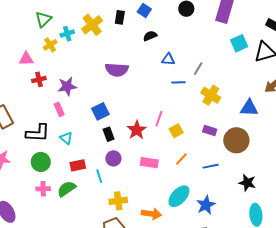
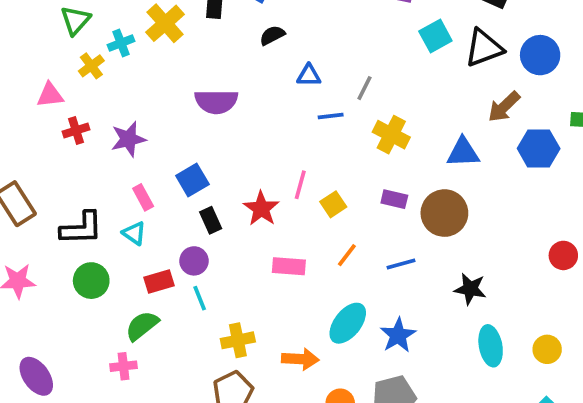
pink rectangle: (59, 109) -> (143, 197), moved
purple circle: (113, 158) -> (194, 261), moved
pink cross: (43, 189) -> (123, 366), moved

